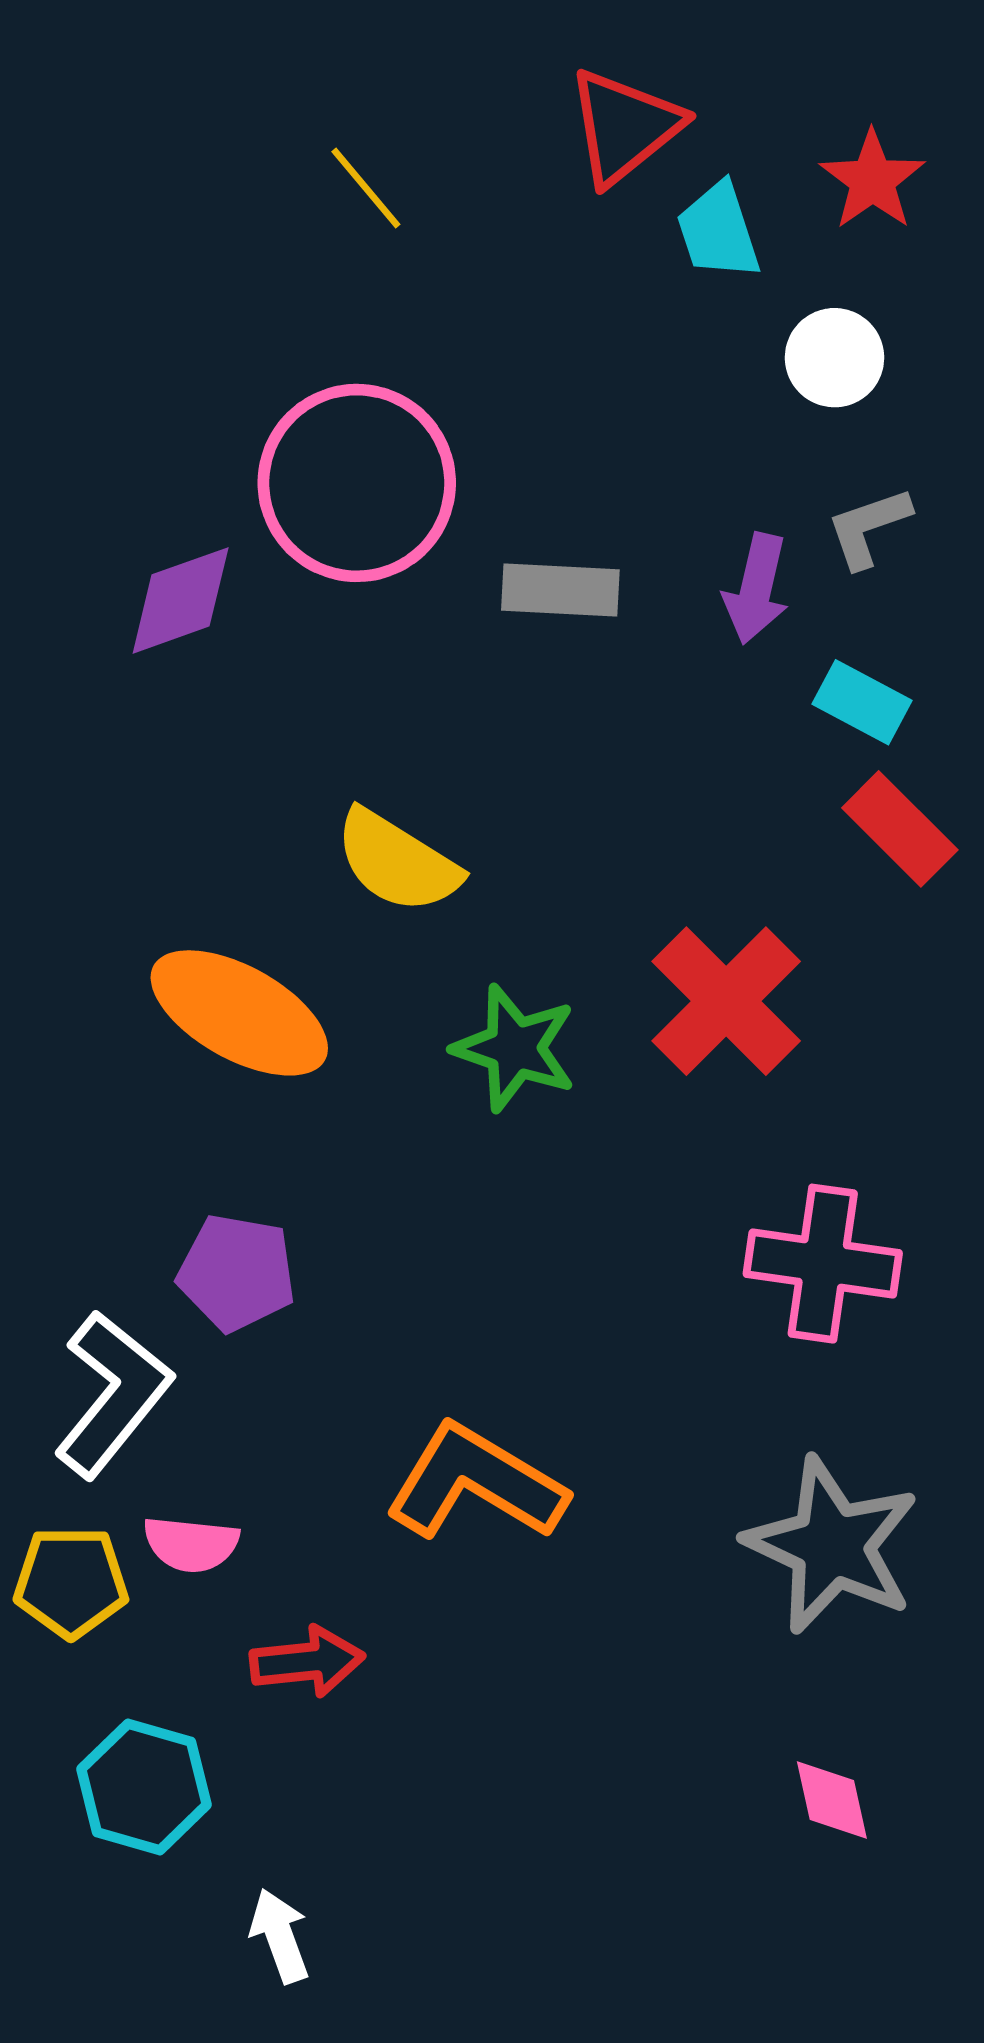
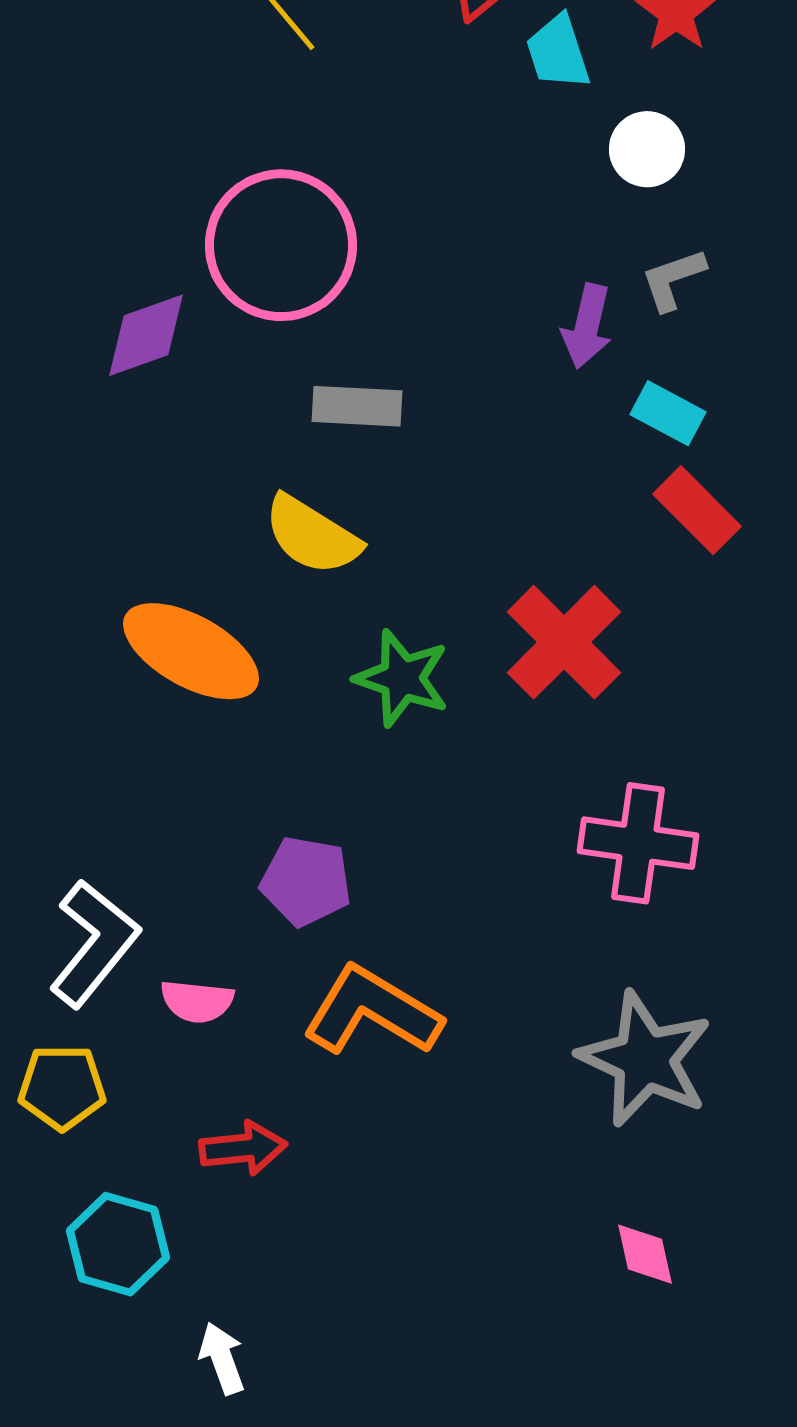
gray rectangle: (560, 590) -> (357, 406), moved
purple pentagon: (237, 1273) -> (306, 881), moved
pink semicircle: (191, 1544) -> (197, 1001), moved

